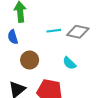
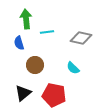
cyan line: (54, 31) -> (47, 32), moved

